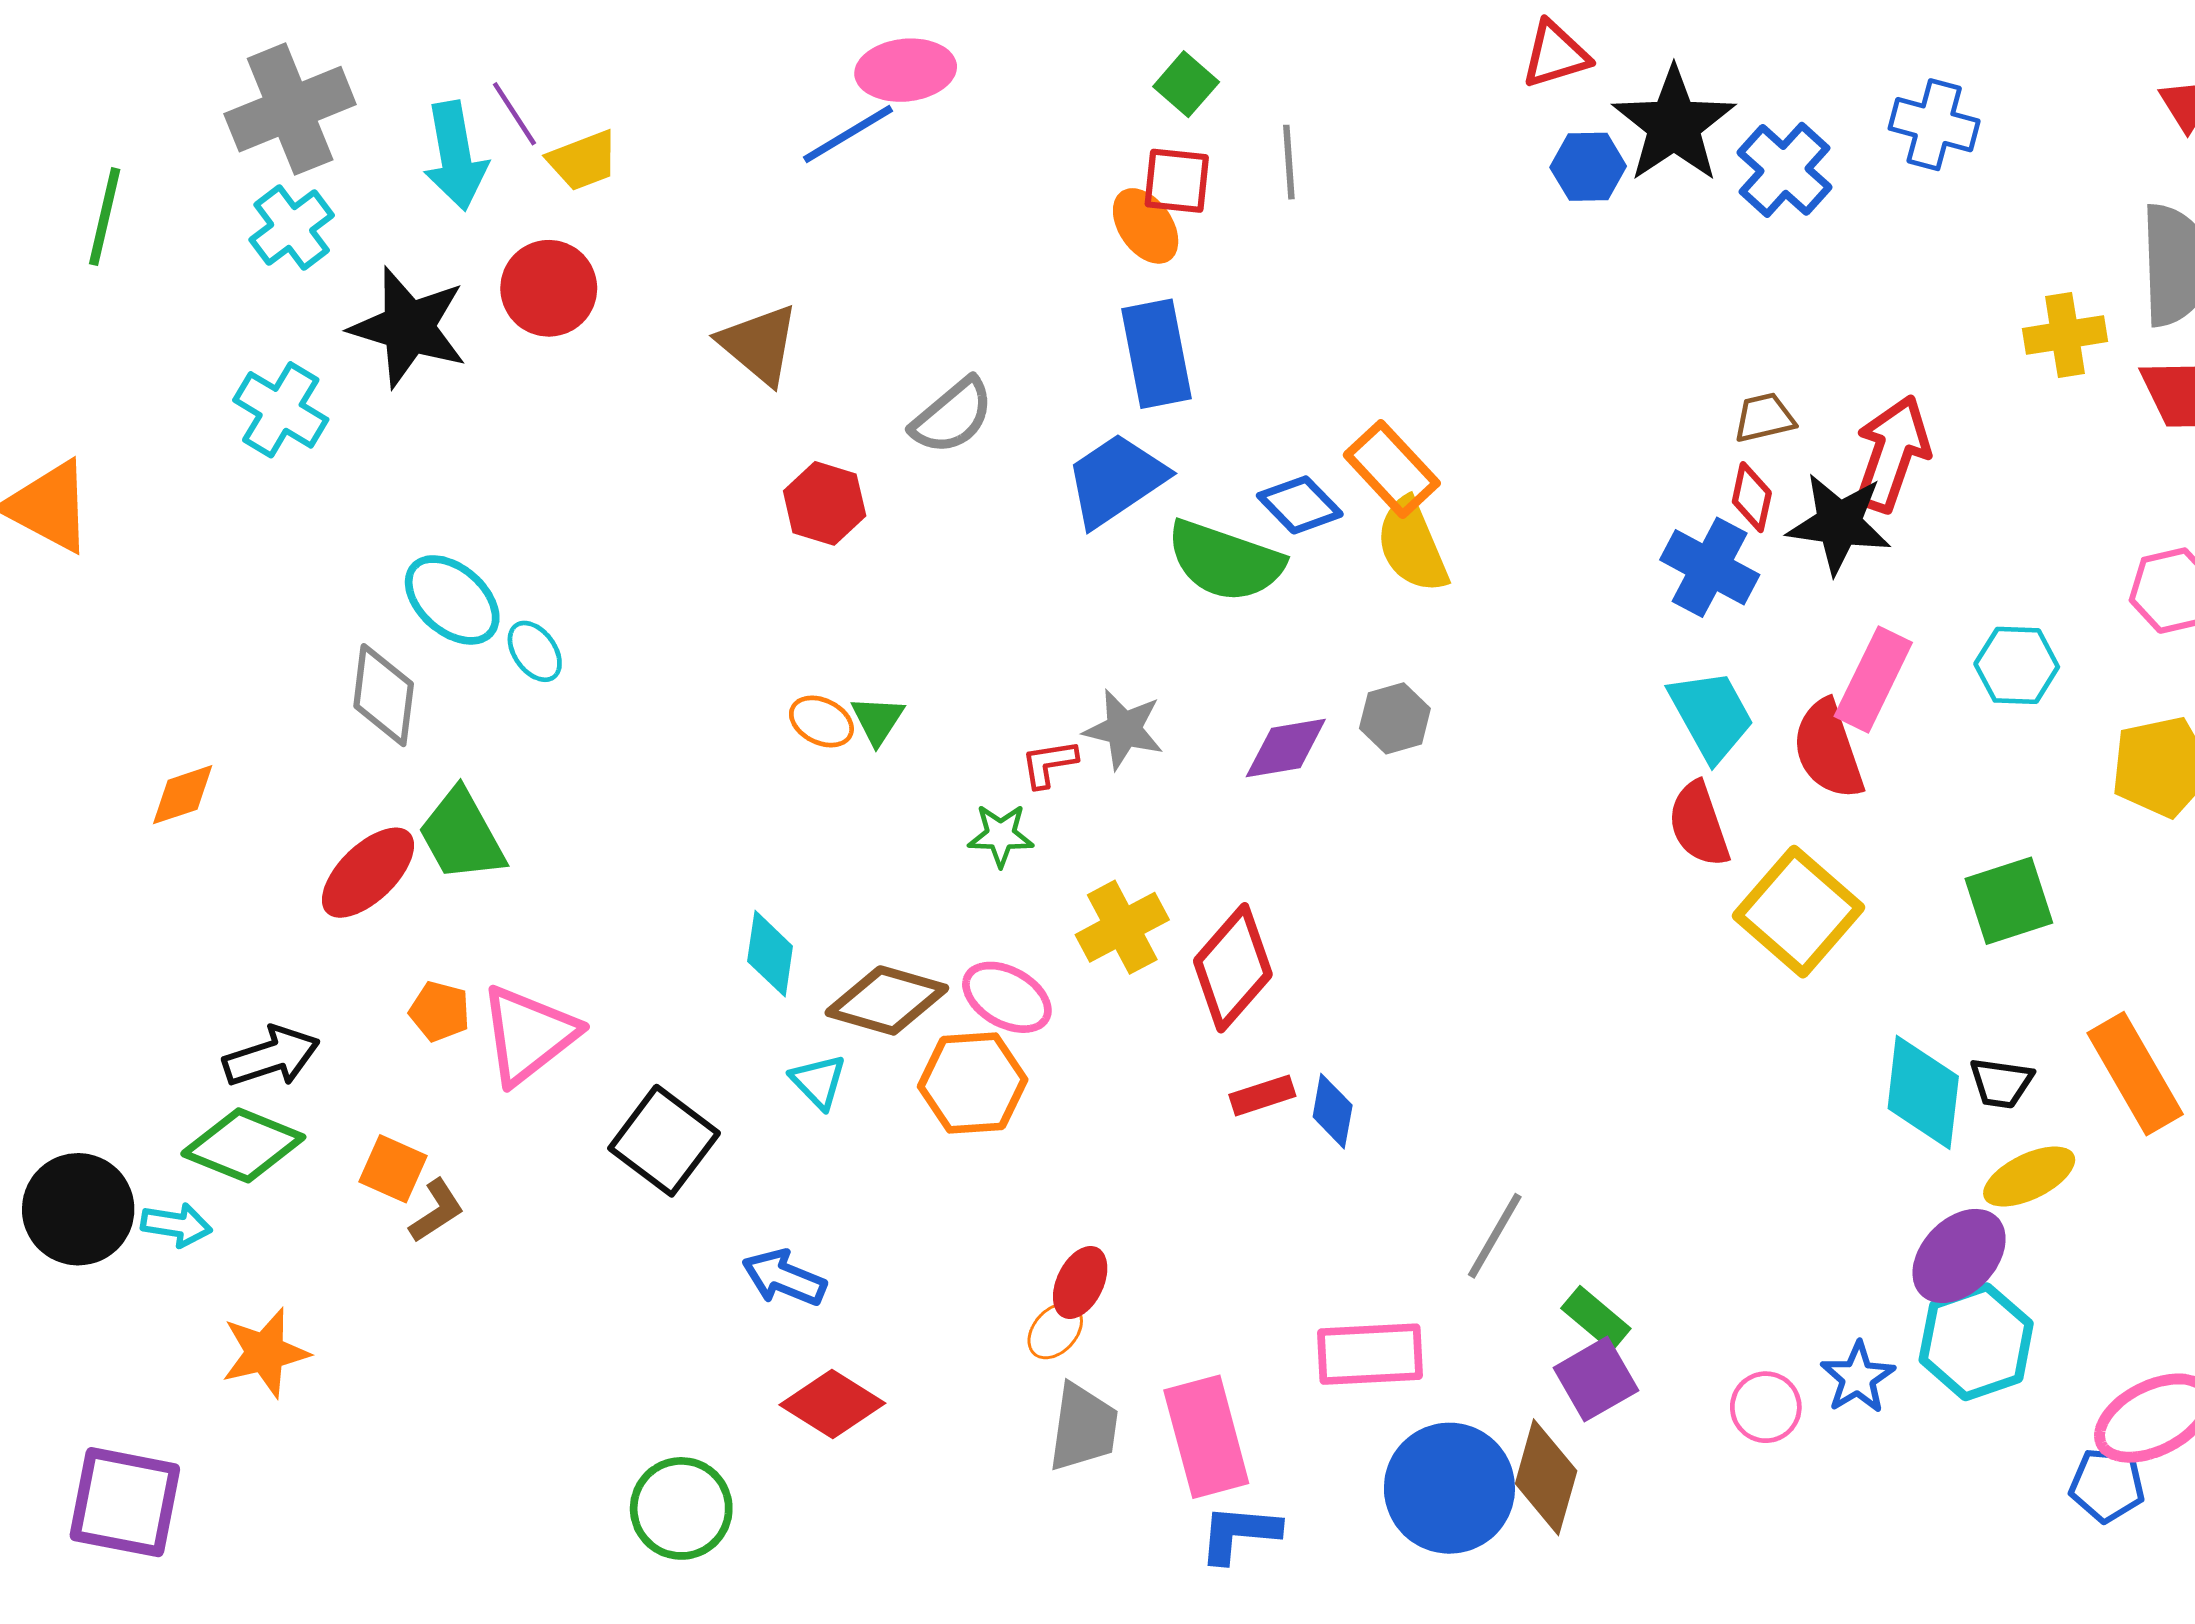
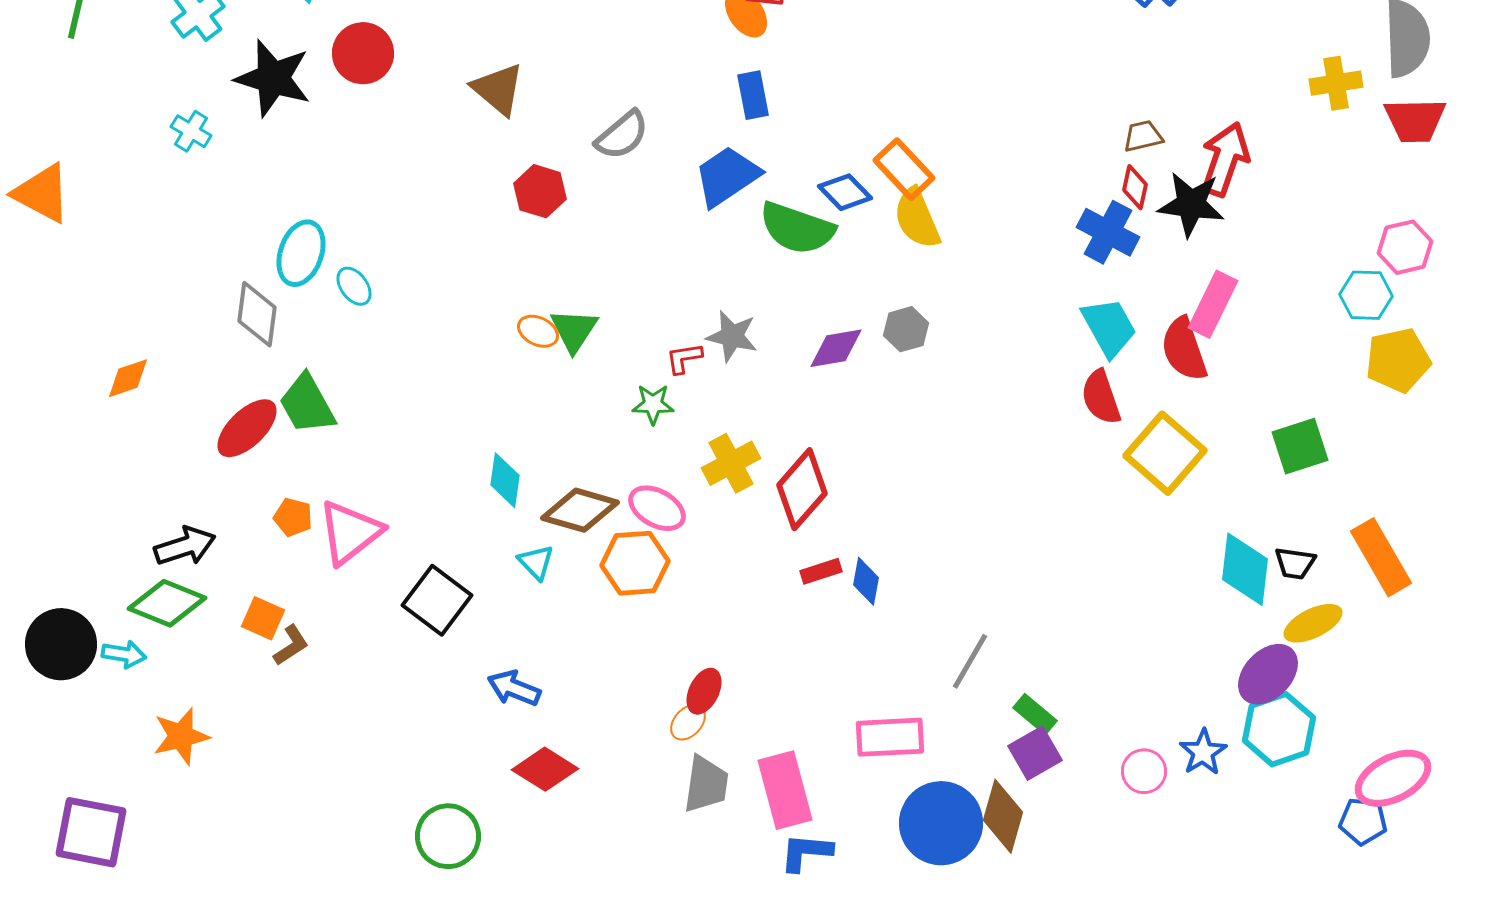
blue rectangle: (1156, 354) -> (753, 95), size x0.7
cyan cross: (281, 410) -> (191, 131), size x0.7
cyan ellipse: (452, 600) -> (301, 253), turned 68
cyan hexagon: (2017, 665) -> (1366, 295), moved
green triangle: (878, 720) -> (574, 330), size x1.4

